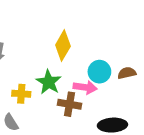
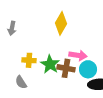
cyan circle: (99, 72) -> (88, 69), moved
green star: (49, 82) -> (50, 64), moved

